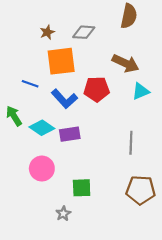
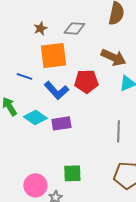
pink circle: (42, 169) -> (35, 185), moved

